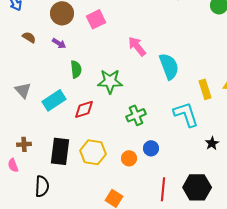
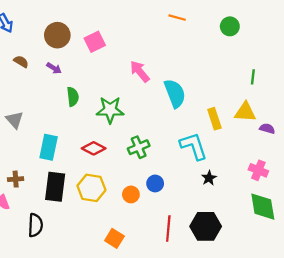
cyan rectangle: (54, 100) -> (49, 147), moved, turned -45
red diamond: (84, 109) -> (94, 148), moved, turned 45
black star: (212, 143) -> (209, 178), moved

